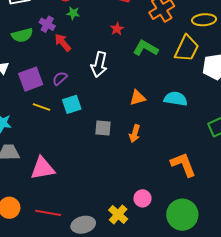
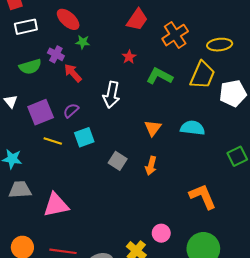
orange triangle: (138, 98) -> (153, 128), turned -36
gray square: (103, 128) -> (118, 161), turned 30

